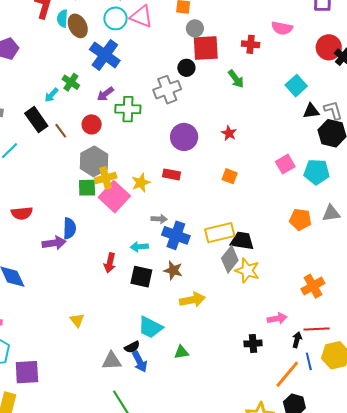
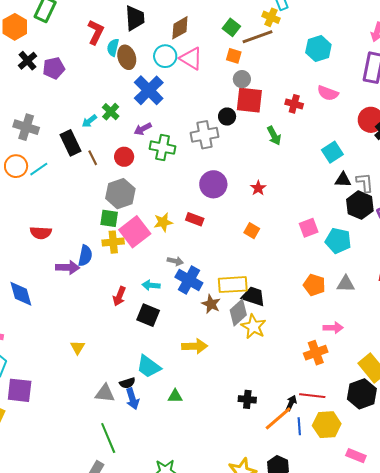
yellow cross: (106, 178) -> (113, 242), moved
brown star: (173, 270) -> (211, 304), moved
pink arrow: (277, 318) -> (333, 328), moved
orange line: (287, 374) -> (278, 418), moved

